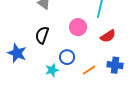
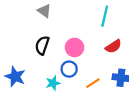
pink circle: (78, 27) -> (75, 47), moved
blue star: (17, 53) -> (15, 77), moved

